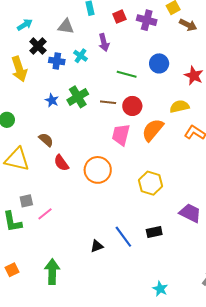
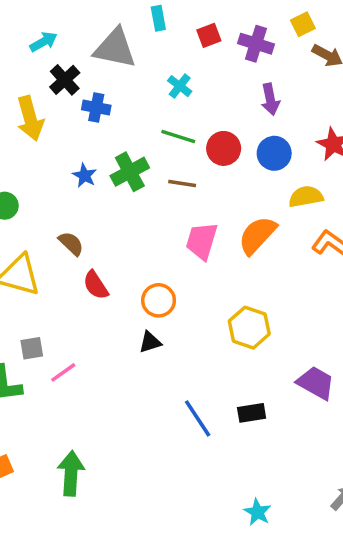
gray triangle: (66, 26) -> (115, 48), size x1.5
purple arrow: (104, 42) -> (270, 99), moved
cyan cross: (81, 56) -> (180, 86), moved
blue circle: (159, 63) -> (274, 153), moved
green line: (127, 74) -> (178, 137), moved
red circle: (132, 106) -> (224, 148), moved
orange circle: (98, 170) -> (159, 300), size x0.7
black triangle: (97, 246) -> (150, 342), moved

